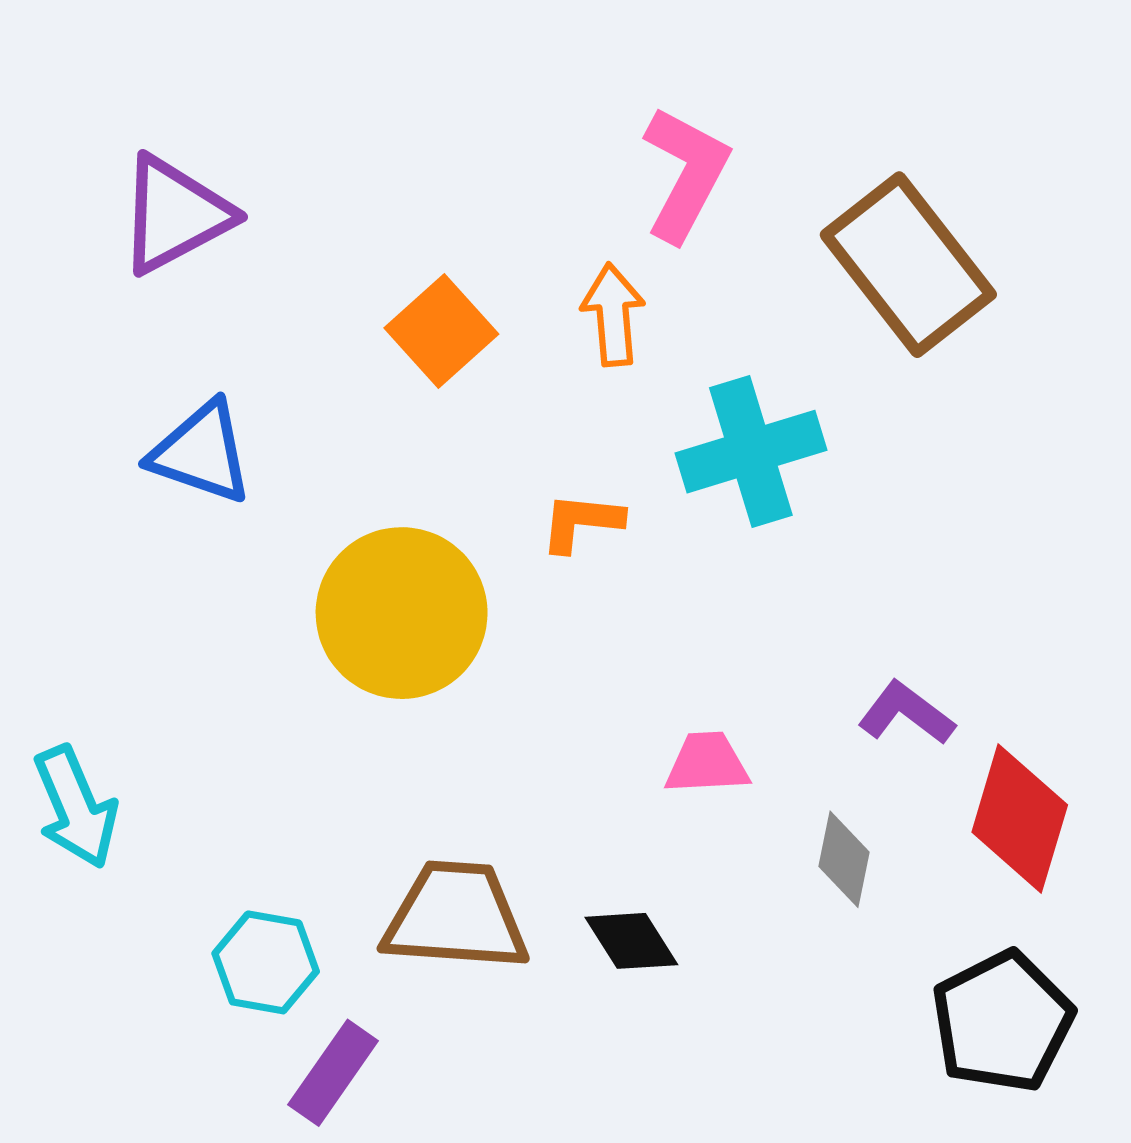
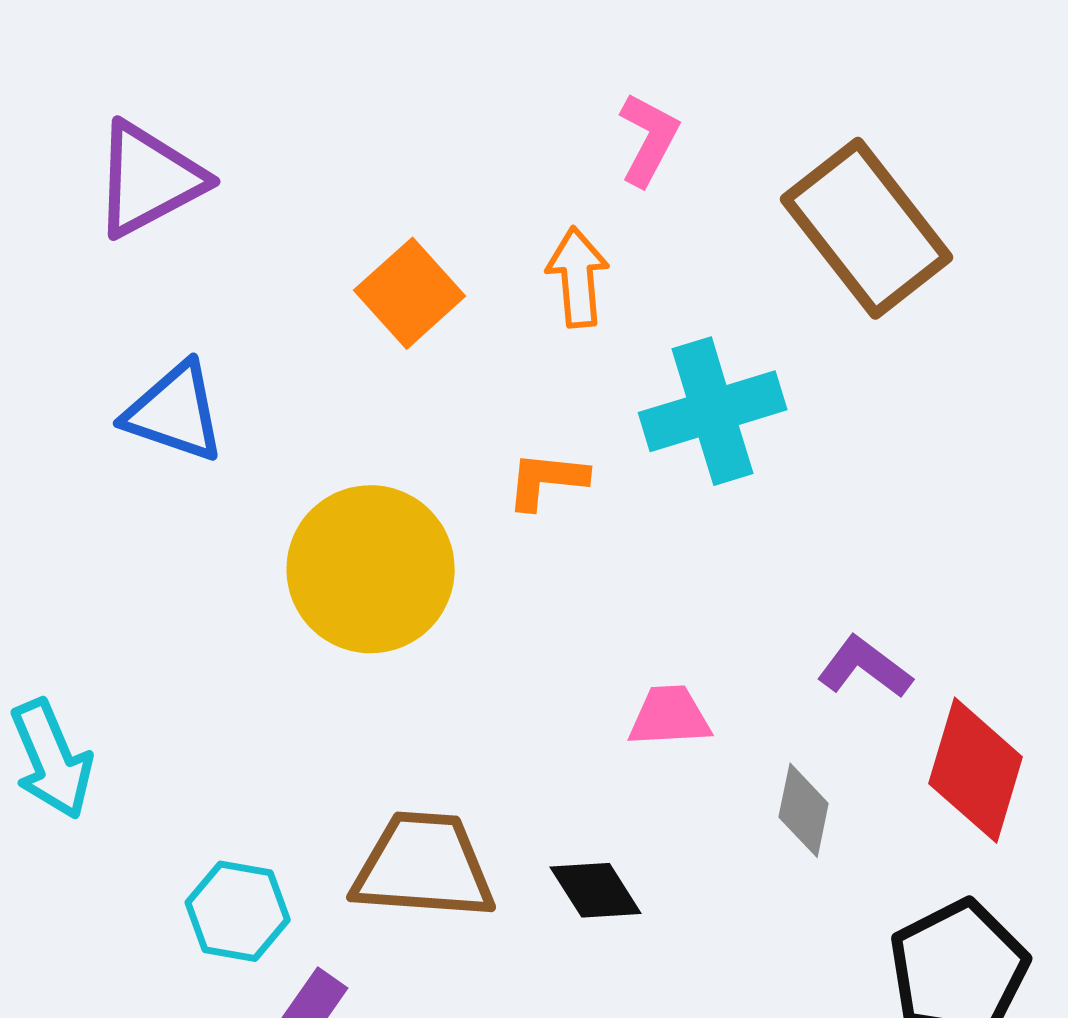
pink L-shape: (686, 174) -> (649, 139), size x0.7

